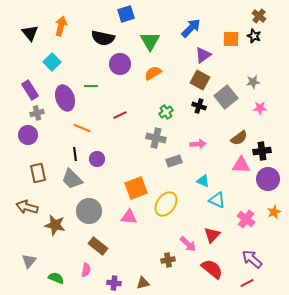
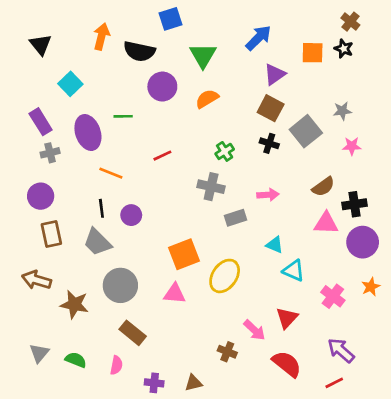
orange arrow: (61, 26) -> (101, 36), moved
purple circle: (28, 135) -> (41, 196), moved
brown cross: (168, 260) -> (227, 352), turned 32
green semicircle: (56, 278) -> (76, 360), moved

